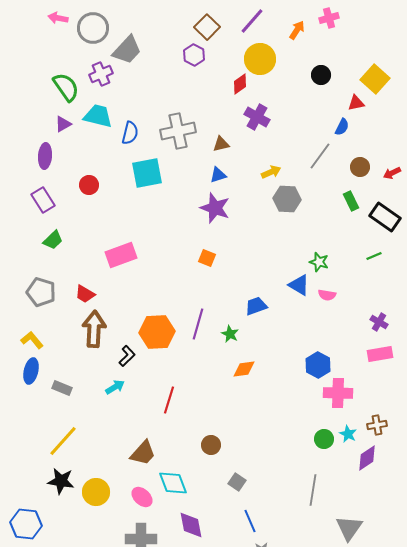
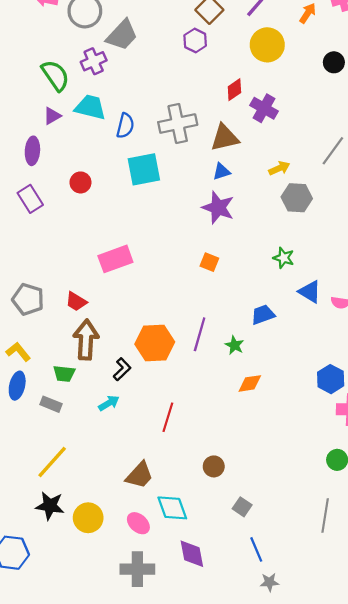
red diamond: (240, 84) -> (234, 90), moved
brown triangle: (221, 144) -> (225, 138), size x1.6
green trapezoid: (53, 240) -> (64, 374), moved, turned 50
green star: (319, 262) -> (284, 258), moved

